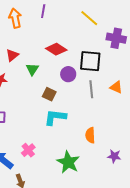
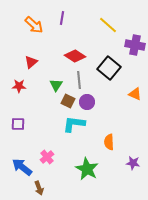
orange arrow: (15, 18) -> (34, 25), turned 144
black square: (90, 61) -> (109, 68), turned 35
green triangle: (32, 69) -> (56, 85), moved
purple circle: (68, 74) -> (87, 102), moved
gray line: (91, 89) -> (79, 80), moved

